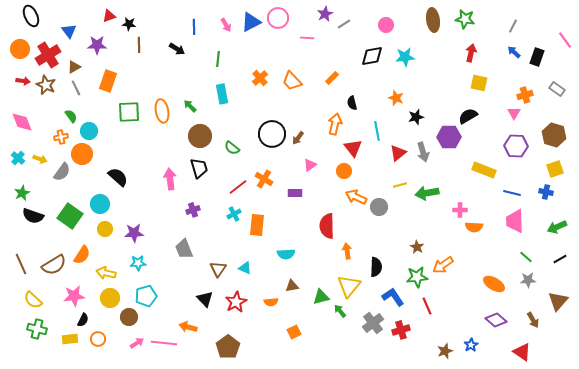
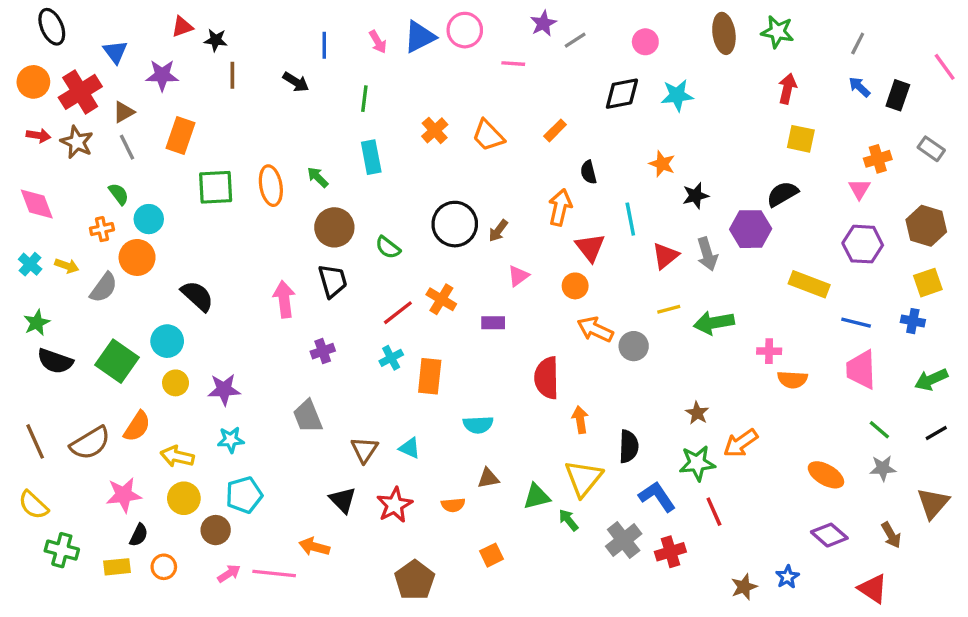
yellow semicircle: (33, 300) -> (33, 505), moved
brown pentagon: (228, 347) -> (415, 580), moved

